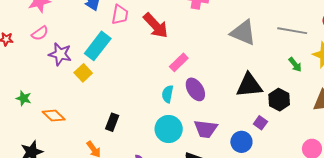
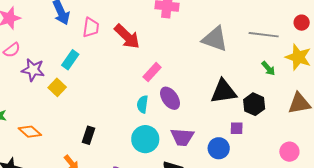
cyan rectangle: (98, 46) -> (70, 60), size x0.7
purple square: (260, 123) -> (237, 128), turned -32

